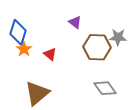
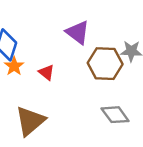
purple triangle: (75, 22) -> (78, 32), size x1.5

